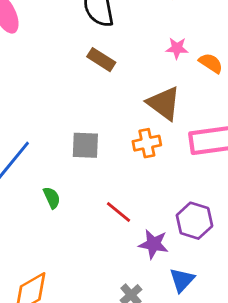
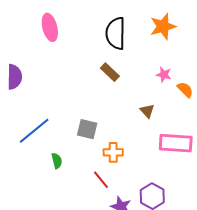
brown triangle: (164, 103) -> (147, 111), size x0.6
orange cross: (147, 143) -> (113, 152), moved

